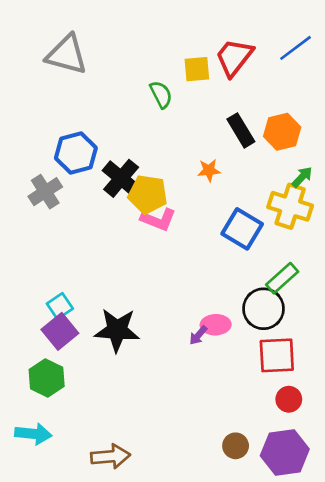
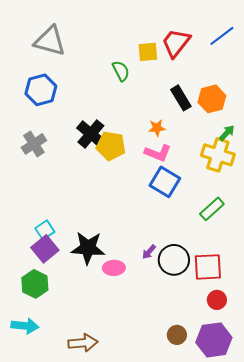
blue hexagon: (76, 153) -> (41, 90), moved
pink L-shape: (158, 220) -> (158, 153), moved
blue square: (242, 229) -> (165, 182), moved
black circle: (263, 309) -> (174, 260), moved
pink ellipse: (216, 325) -> (114, 268), moved

